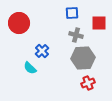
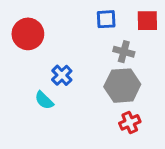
red square: (99, 23) -> (147, 21), moved
gray cross: (76, 35) -> (124, 52), moved

